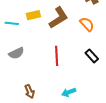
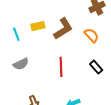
cyan line: (12, 23) -> (16, 34), turned 64

